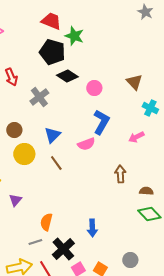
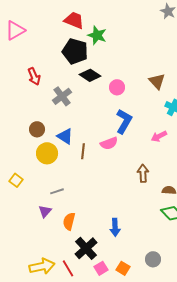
blue triangle: (52, 135) -> (65, 136), moved, turned -42
brown line: (56, 163) -> (83, 151), moved, turned 42
purple triangle: (15, 200) -> (45, 211), moved
gray line: (35, 242) -> (57, 191), moved

